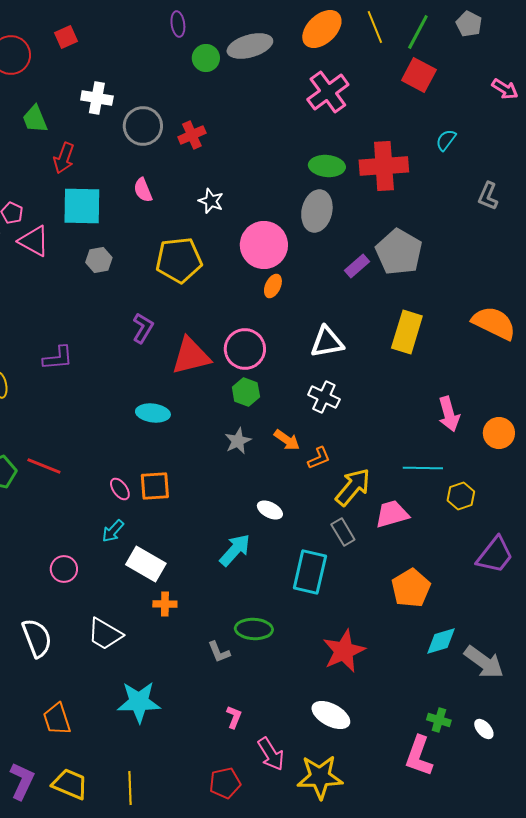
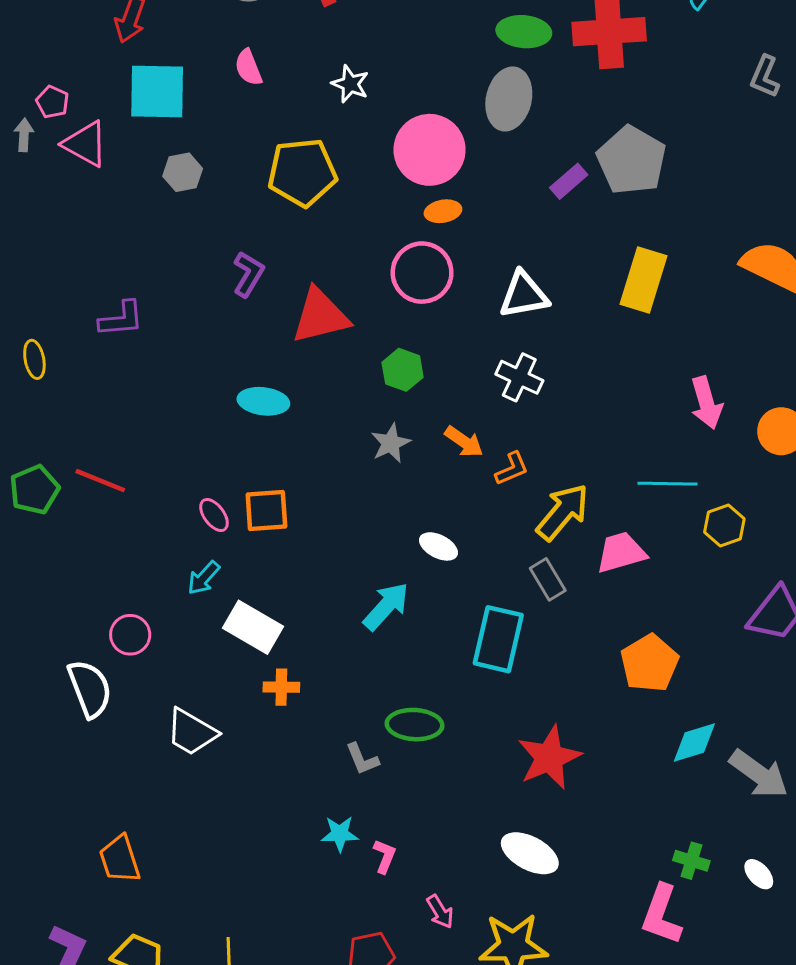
orange ellipse: (273, 286) -> (443, 211), turned 55
pink circle: (245, 349) -> (422, 273), moved
white semicircle: (37, 638) -> (90, 689), moved
cyan star: (139, 702) -> (340, 834), moved, size x0.6
pink arrow: (271, 754) -> (440, 912), size x0.7

